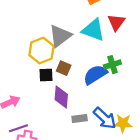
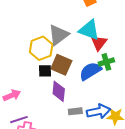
red triangle: (116, 22) -> (99, 43), moved
brown square: (64, 68) -> (61, 65), size x1.5
blue arrow: (105, 118) -> (99, 111), turned -55

